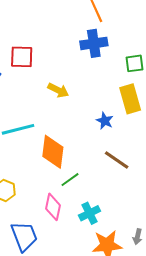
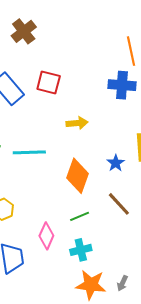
yellow arrow: (58, 90) -> (77, 123), turned -45
orange diamond: (53, 152) -> (77, 176), moved
green line: (70, 180) -> (80, 216), moved

